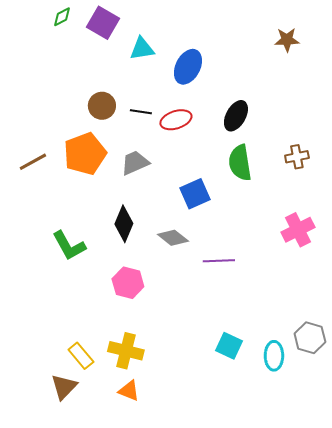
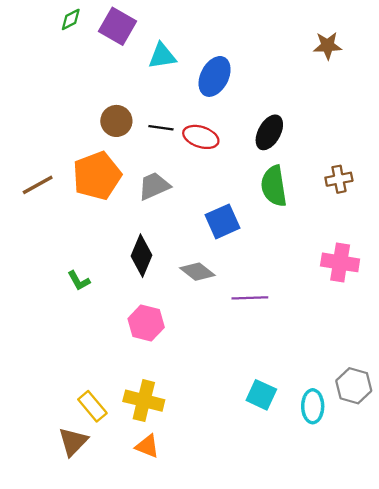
red ellipse: (176, 120) -> (201, 137), turned 36
pink cross: (298, 230) -> (340, 262), turned 36
green L-shape: (69, 246) -> (79, 281), size x0.6

